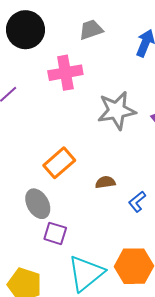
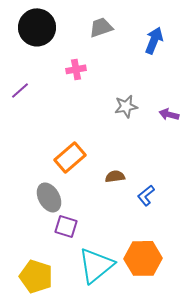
pink cross: (65, 73) -> (76, 69), size x0.6
gray star: (117, 111) -> (126, 106), size x0.6

